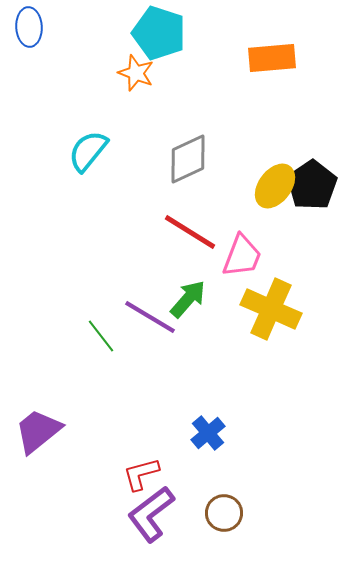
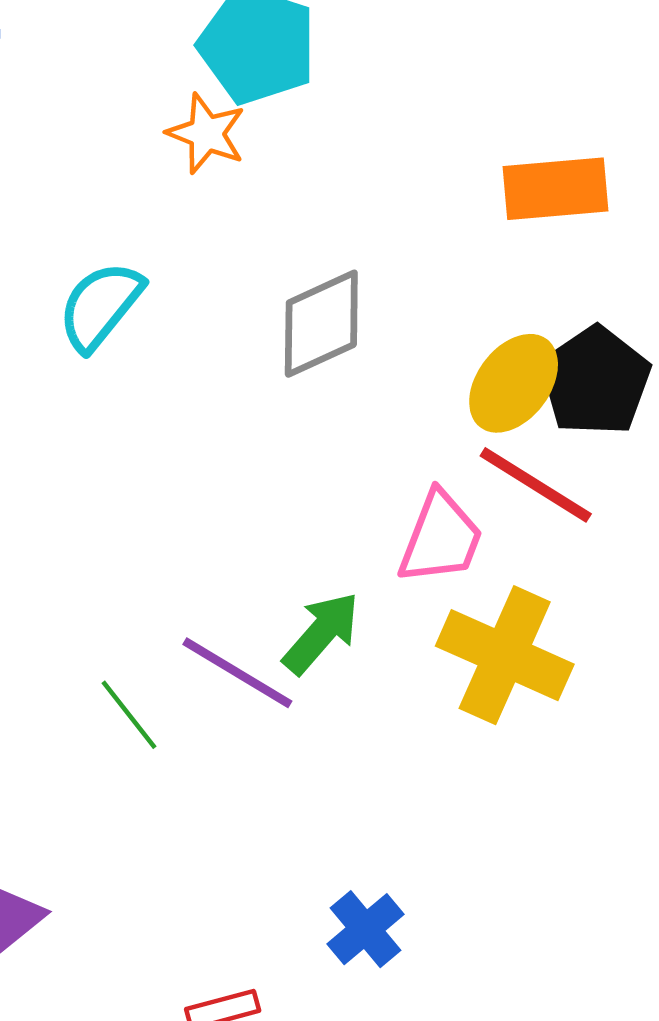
orange rectangle: (272, 58) -> (556, 189), moved
red line: (190, 232) -> (536, 485), moved

